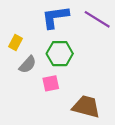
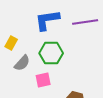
purple line: (97, 19) -> (85, 22), turned -40

